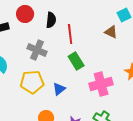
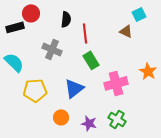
red circle: (25, 14) -> (31, 13), moved
yellow pentagon: (32, 82) -> (35, 90), moved
blue triangle: (59, 89) -> (74, 88), size x1.5

